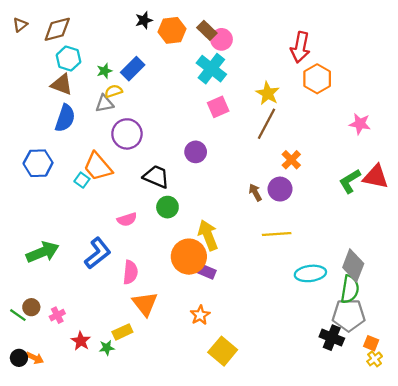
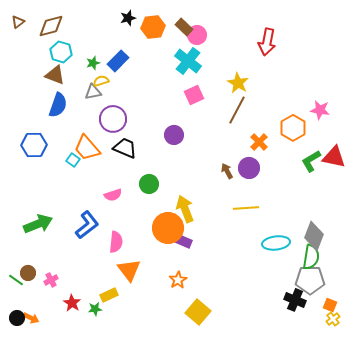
orange hexagon: (317, 79) -> (293, 128), moved
black trapezoid: (156, 177) -> (125, 148), moved

